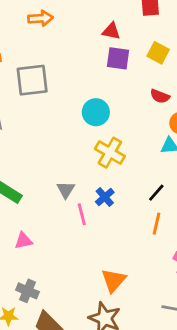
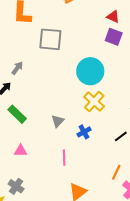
cyan circle: (96, 112) -> (90, 71), size x1.4
pink line: (82, 214) -> (64, 158), moved
orange line: (156, 224) -> (116, 172), moved

